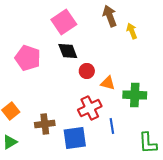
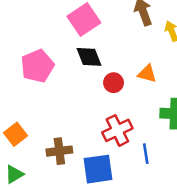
pink pentagon: (28, 58) -> (37, 66), turned 30
orange triangle: (108, 83) -> (147, 74), moved

